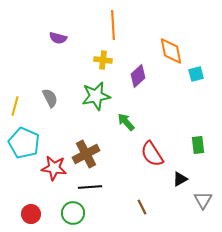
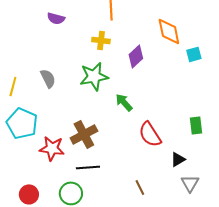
gray triangle: (203, 200) -> (190, 183), moved

